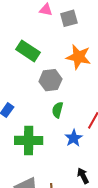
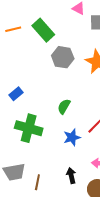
green rectangle: (28, 51) -> (43, 30), moved
gray hexagon: (50, 80) -> (63, 57), moved

